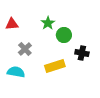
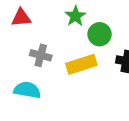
gray cross: (25, 49) -> (41, 55), turned -32
yellow rectangle: (55, 66) -> (81, 64), moved

